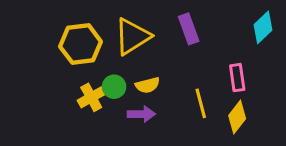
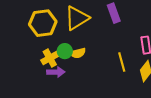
yellow semicircle: (148, 85) -> (78, 53), moved
purple arrow: (141, 114) -> (56, 72), moved

